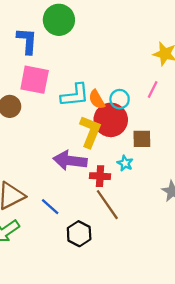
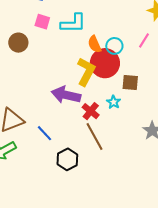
pink square: (35, 80) -> (42, 22), size x0.6
cyan L-shape: (75, 95) -> (73, 23), moved
red cross: (100, 176) -> (91, 111), turned 30

